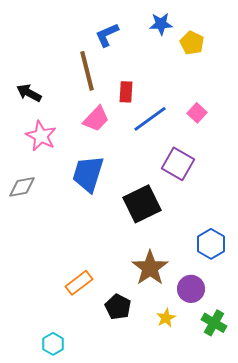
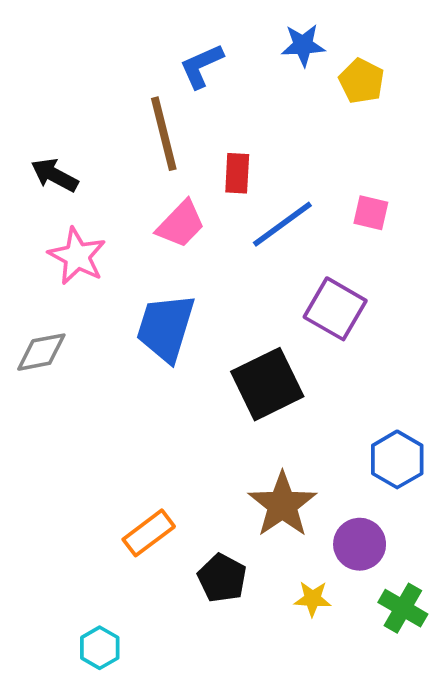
pink square: (197, 113) -> (371, 213), turned -30
yellow star: (166, 318) -> (313, 599), turned 30

